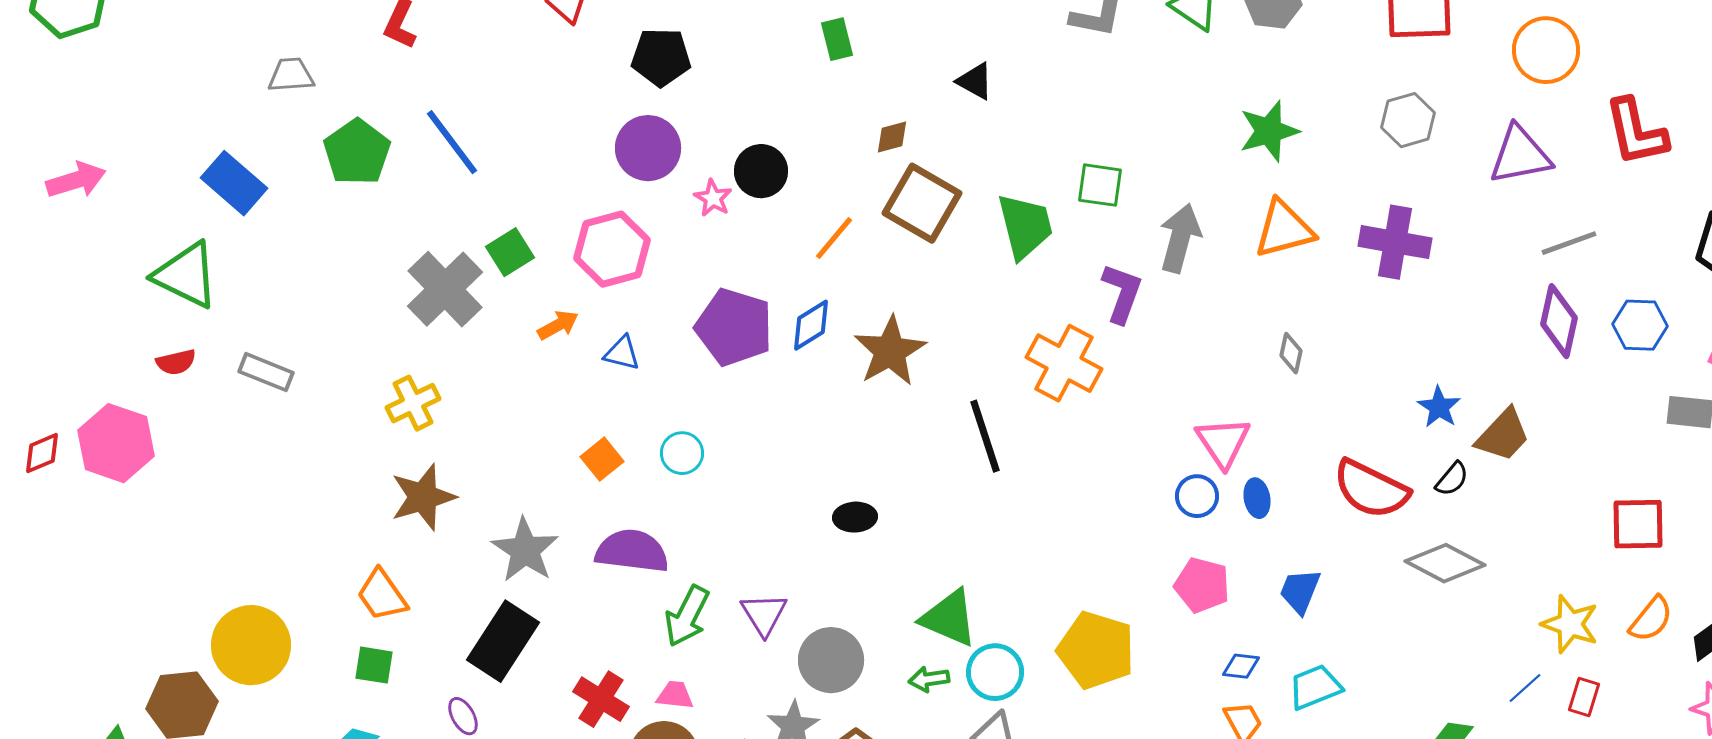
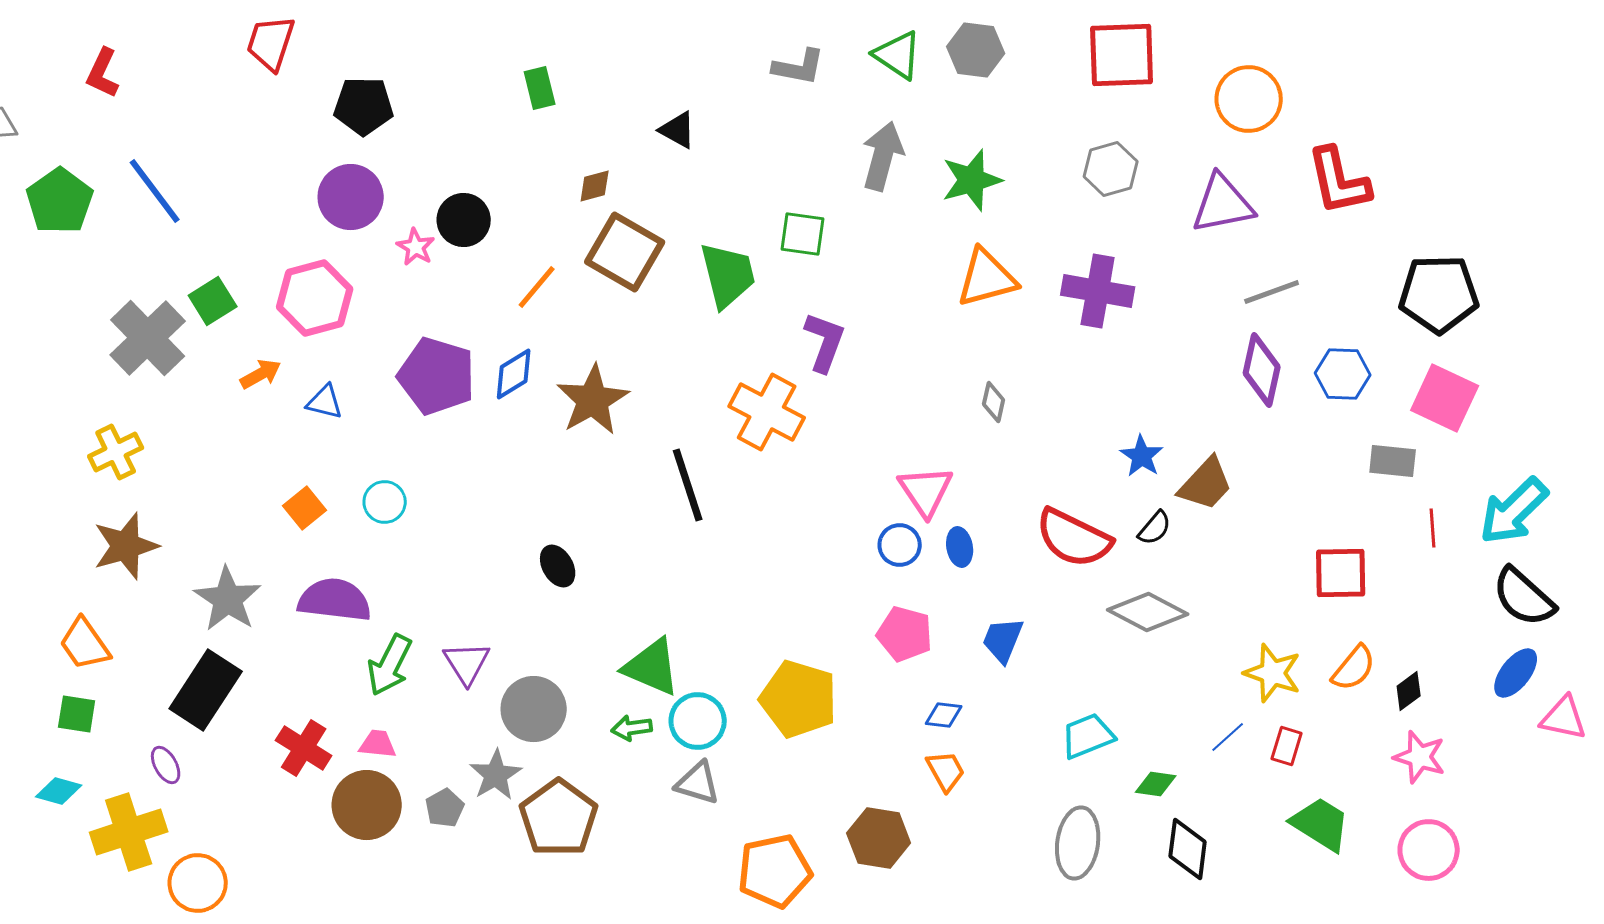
gray arrow: (1180, 238) -> (883, 156), moved
black ellipse: (855, 517) -> (558, 566), turned 63
cyan trapezoid: (1315, 687) -> (1088, 736), moved

